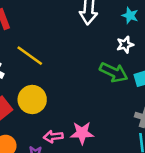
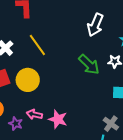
green arrow: (114, 72) -> (89, 64), moved

